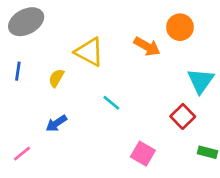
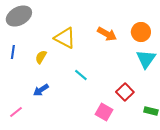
orange circle: (180, 27) -> (141, 32), moved
red square: (183, 116) -> (125, 92), moved

